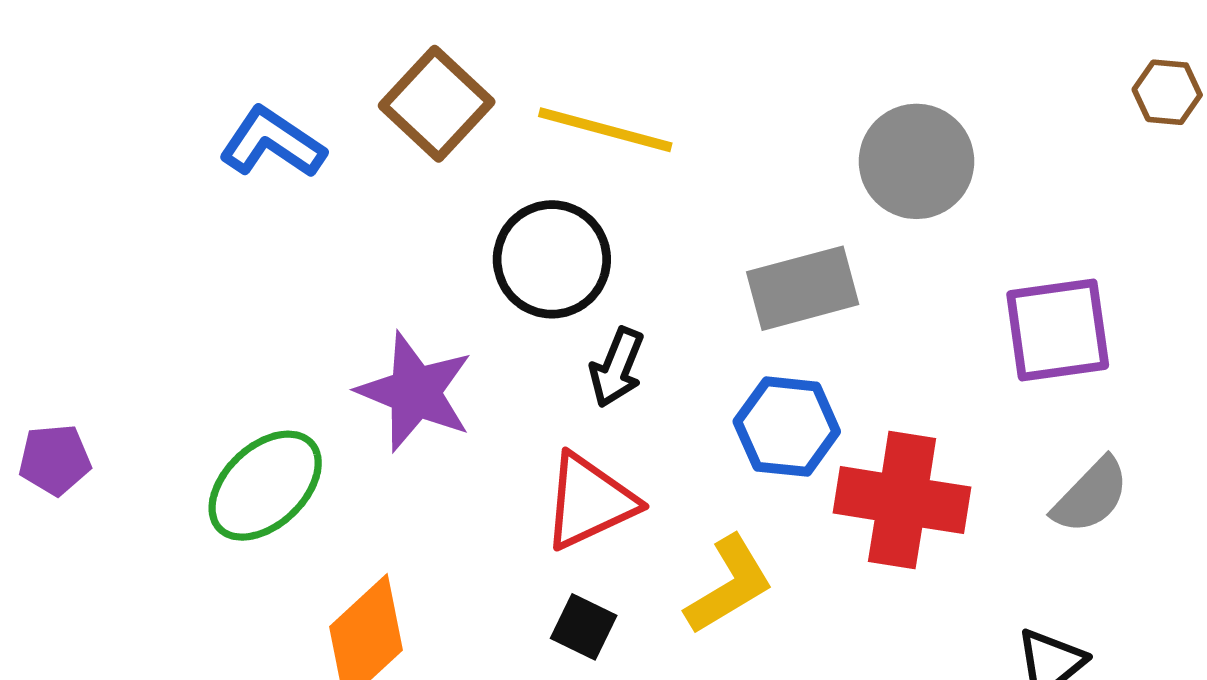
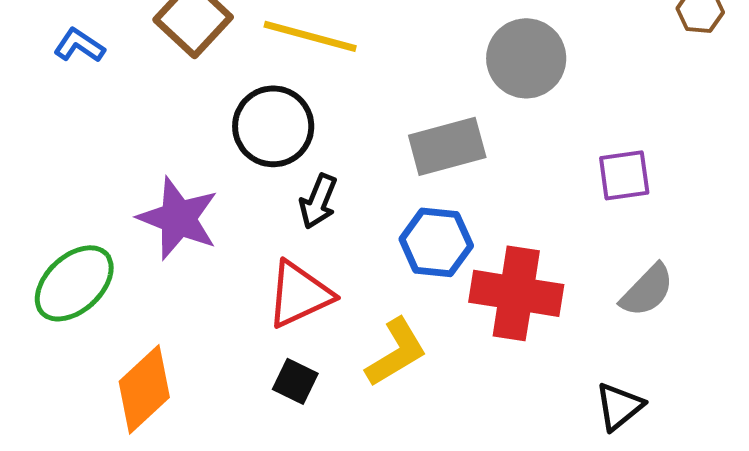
blue L-shape: (272, 143) -> (79, 45), size x0.7
purple square: (1058, 330) -> (624, 175), size x0.7

